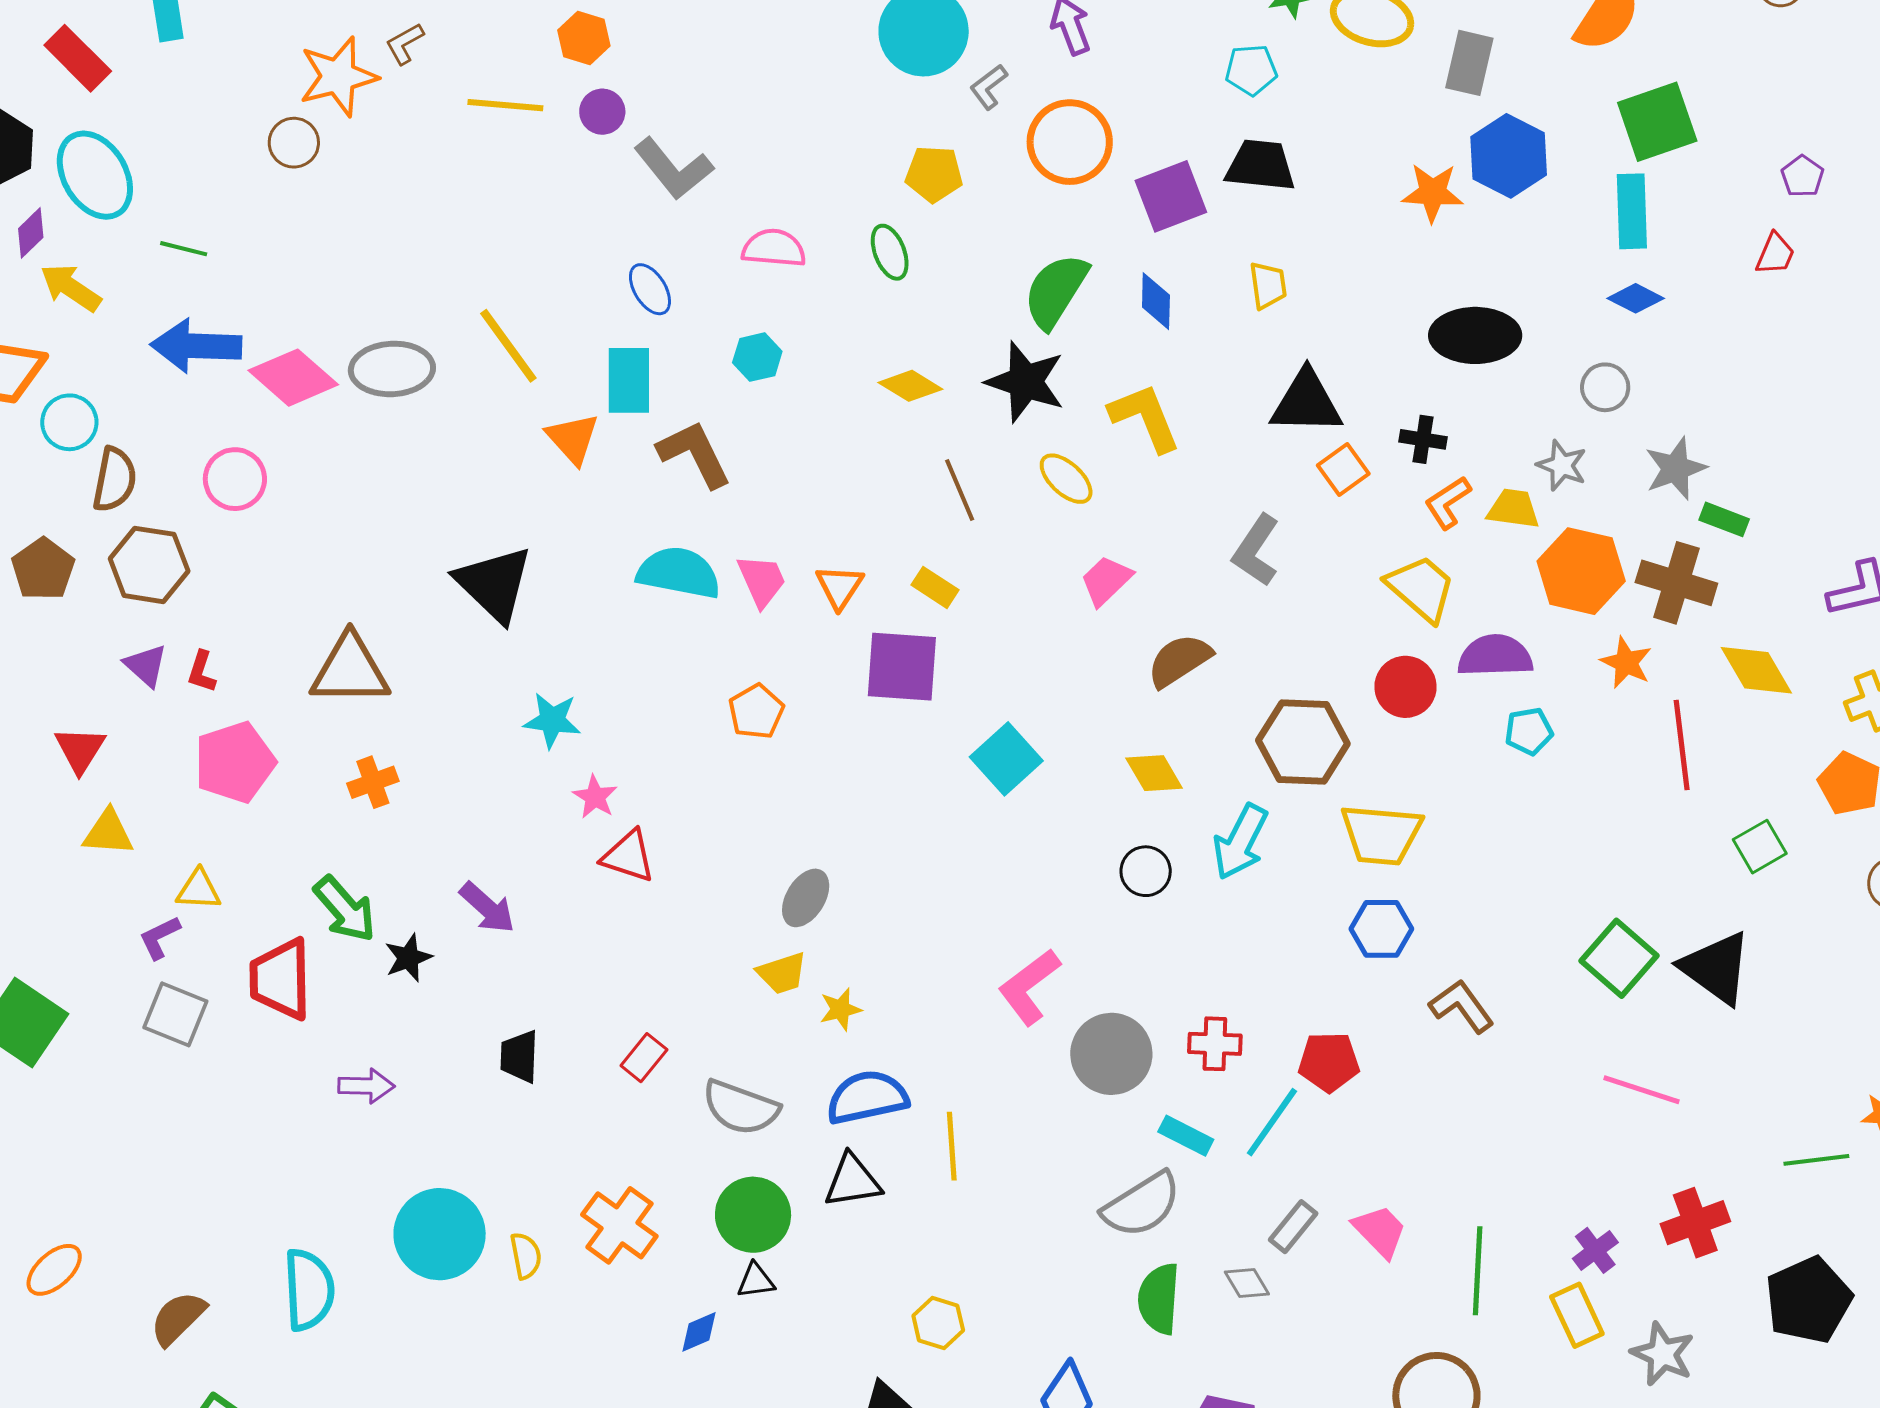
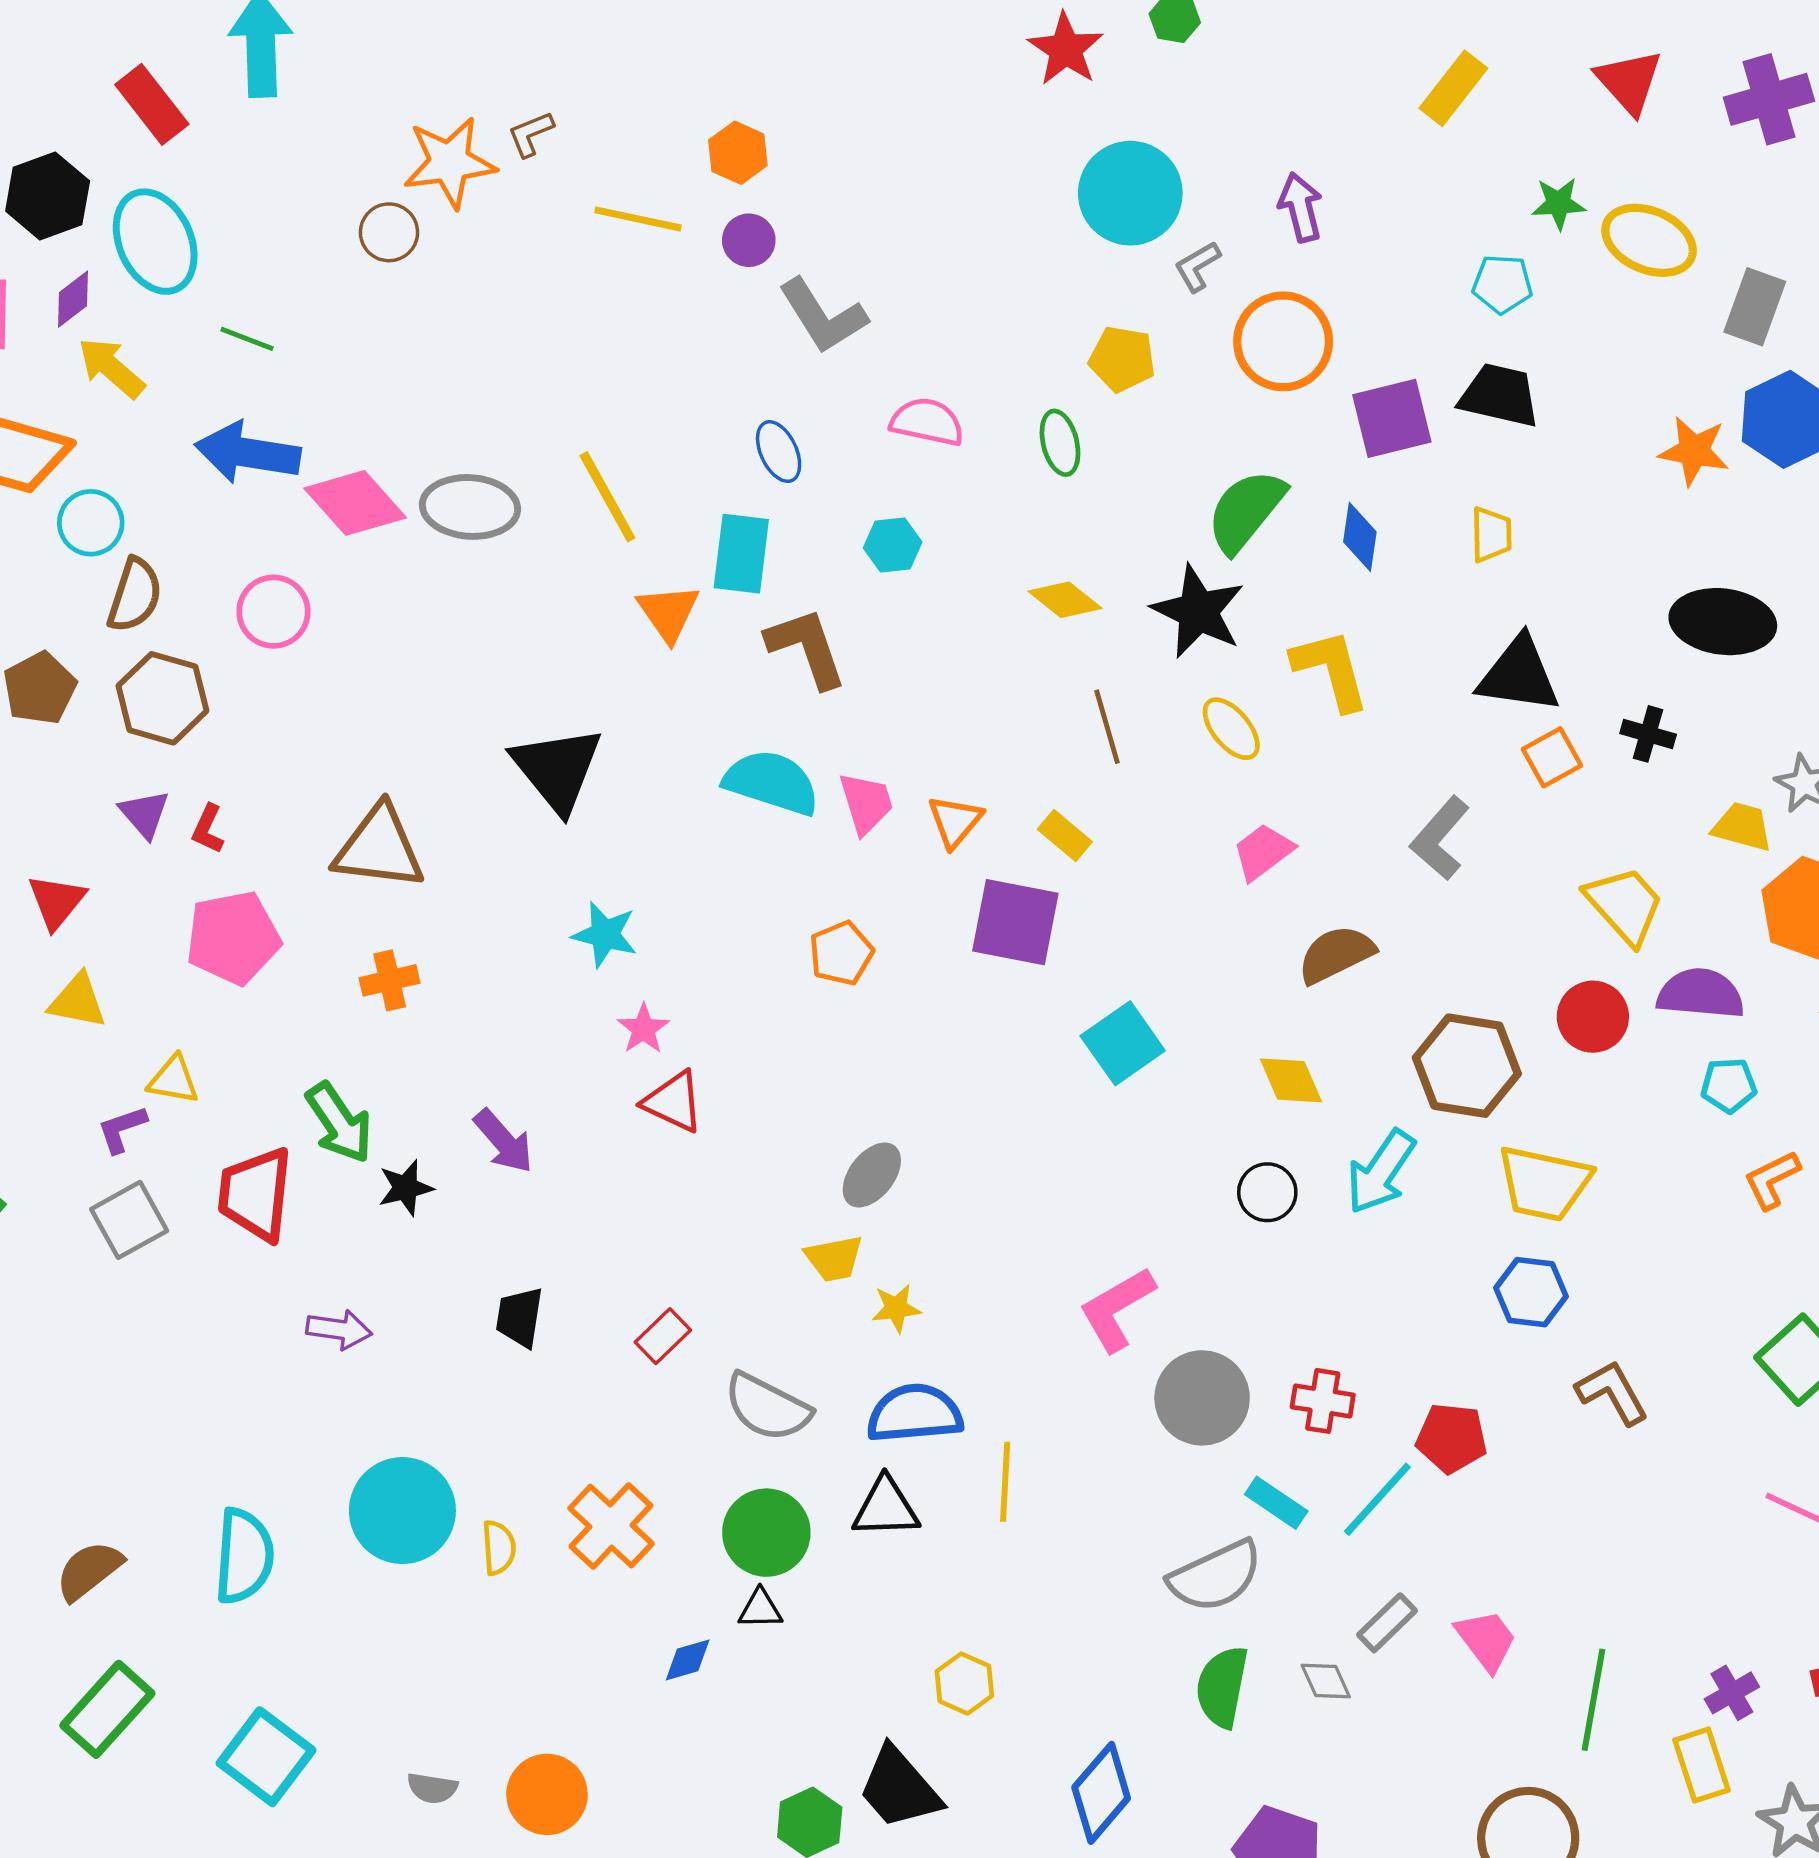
orange L-shape: (1448, 502) -> (1772, 1180), moved
gray square: (175, 1014) -> (129, 1220), turned 32

